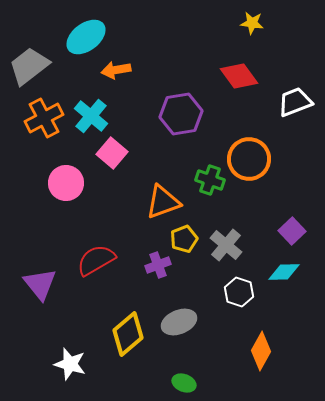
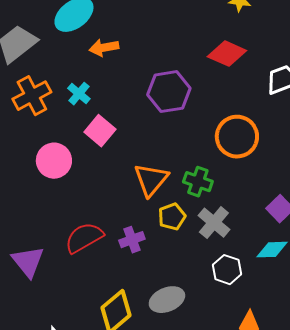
red diamond: (239, 76) -> (227, 54), turned -30
cyan cross: (91, 116) -> (79, 94), size x0.7
green cross: (210, 180) -> (198, 182), moved
orange triangle: (163, 202) -> (151, 180), turned -30
purple cross: (158, 265) -> (132, 240), moved

